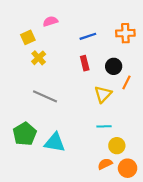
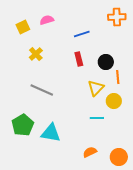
orange cross: (125, 33) -> (117, 17), moved
yellow square: (28, 37) -> (23, 27), moved
orange line: (126, 82) -> (118, 77), turned -32
yellow circle: (117, 146) -> (114, 101), moved
orange semicircle: (105, 164) -> (90, 152), moved

